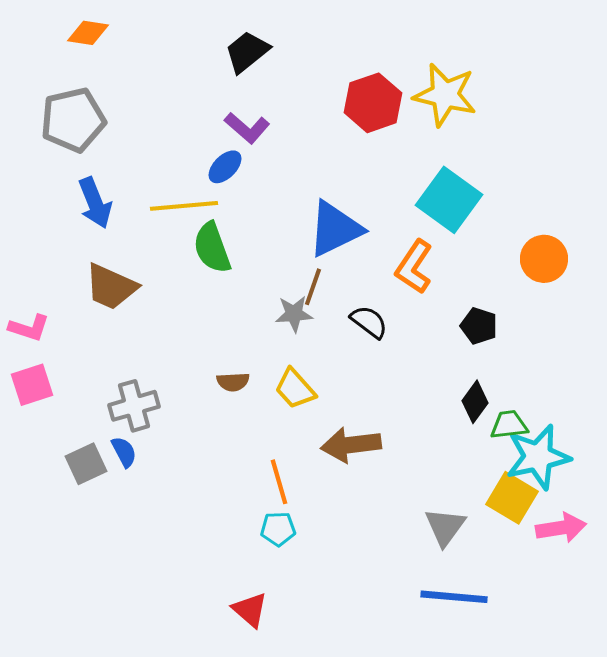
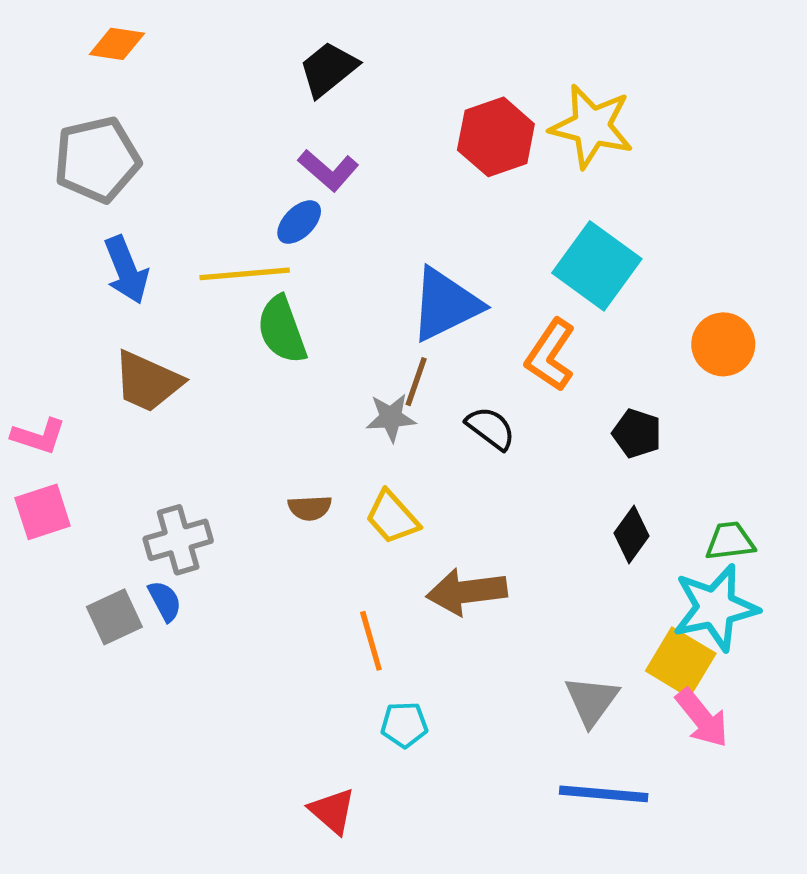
green trapezoid: (509, 425) -> (730, 541), moved
pink arrow: (561, 528) -> (702, 718), moved, turned 60
cyan pentagon: (278, 529) -> (404, 725), moved

